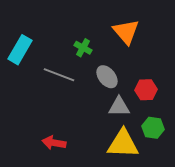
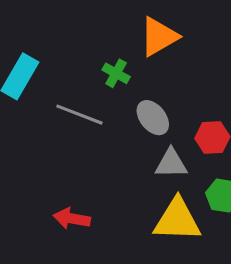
orange triangle: (126, 32) -> (159, 37), moved, turned 40

